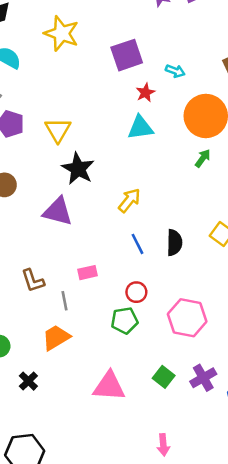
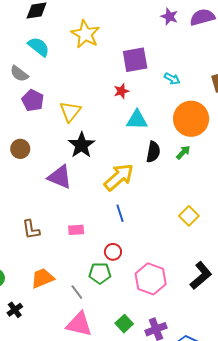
red star: (145, 93) -> (121, 91), moved
yellow arrow: (129, 200) -> (119, 177), size x1.5
black semicircle: (174, 243) -> (153, 152), moved
gray line: (65, 301) -> (77, 292), moved, turned -35

